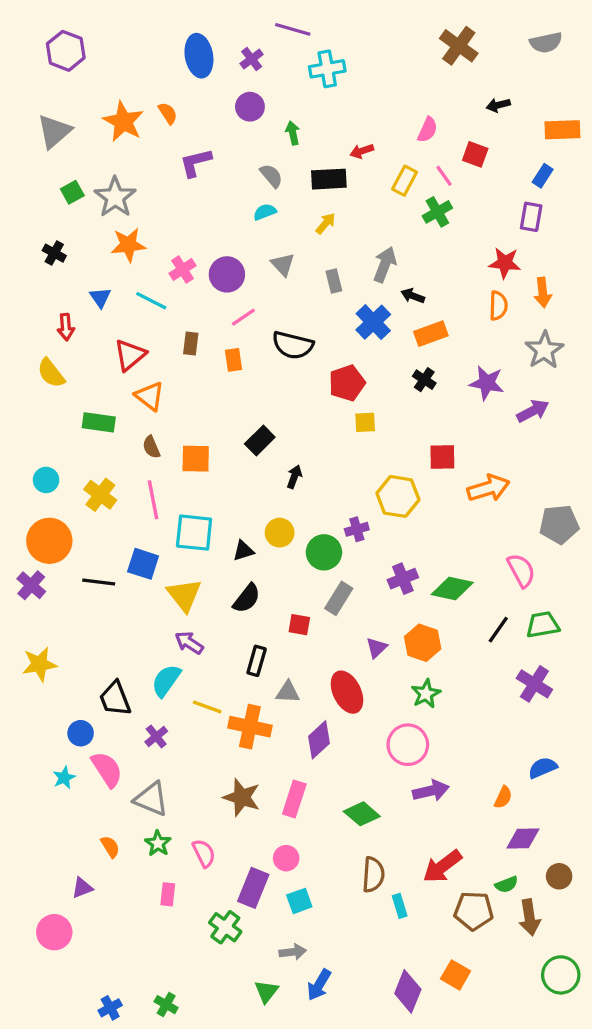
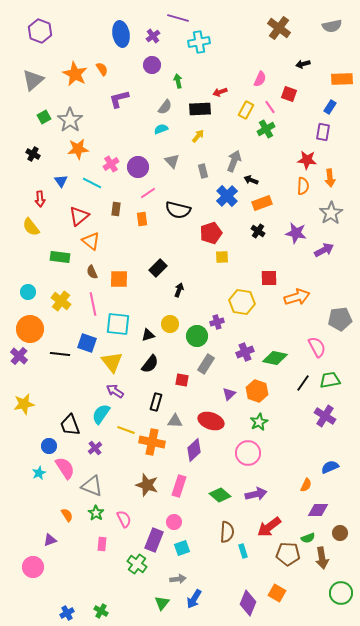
gray semicircle: (271, 176) -> (165, 107), turned 77
red ellipse: (347, 692) -> (211, 421), turned -45
purple arrow: (431, 791) -> (256, 494), moved

